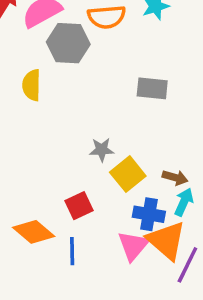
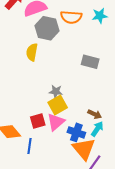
yellow semicircle: (32, 85) -> (32, 52), moved
yellow square: (128, 174) -> (58, 105), moved
pink triangle: (133, 246) -> (56, 122), moved

